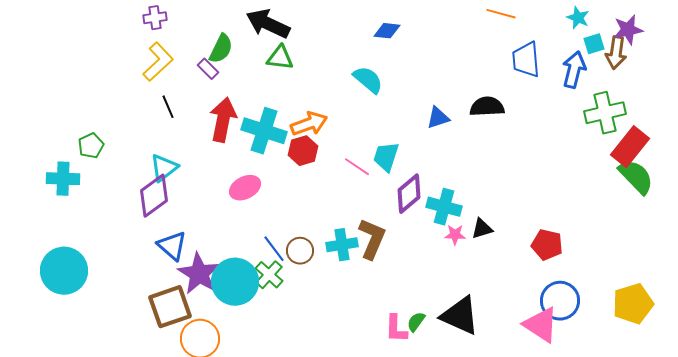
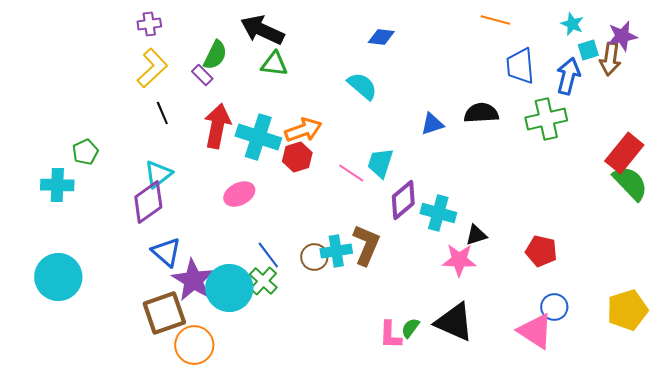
green cross: (605, 113) -> (546, 119), moved
pink star: (455, 235) -> (459, 260), moved, size x1.6
brown circle: (300, 251) -> (314, 257), moved
blue circle: (560, 301) -> (554, 307), size x0.7

